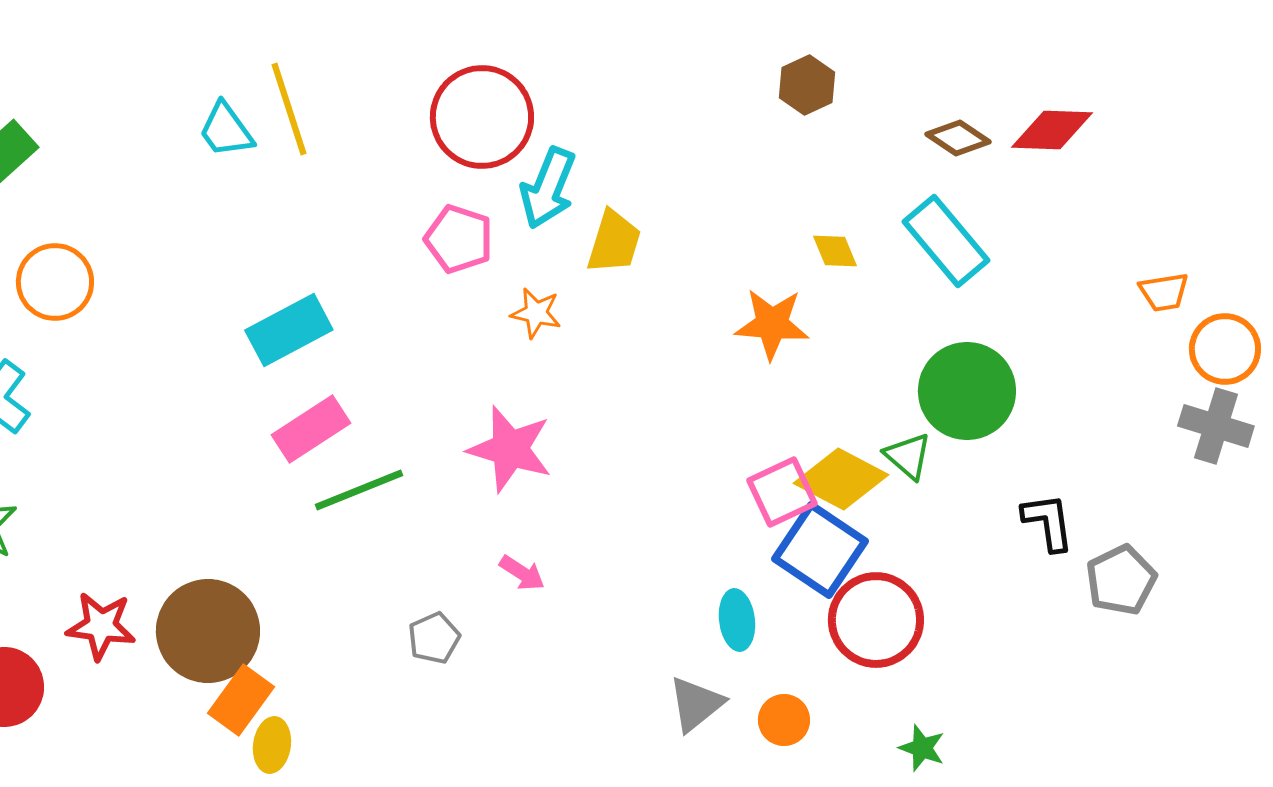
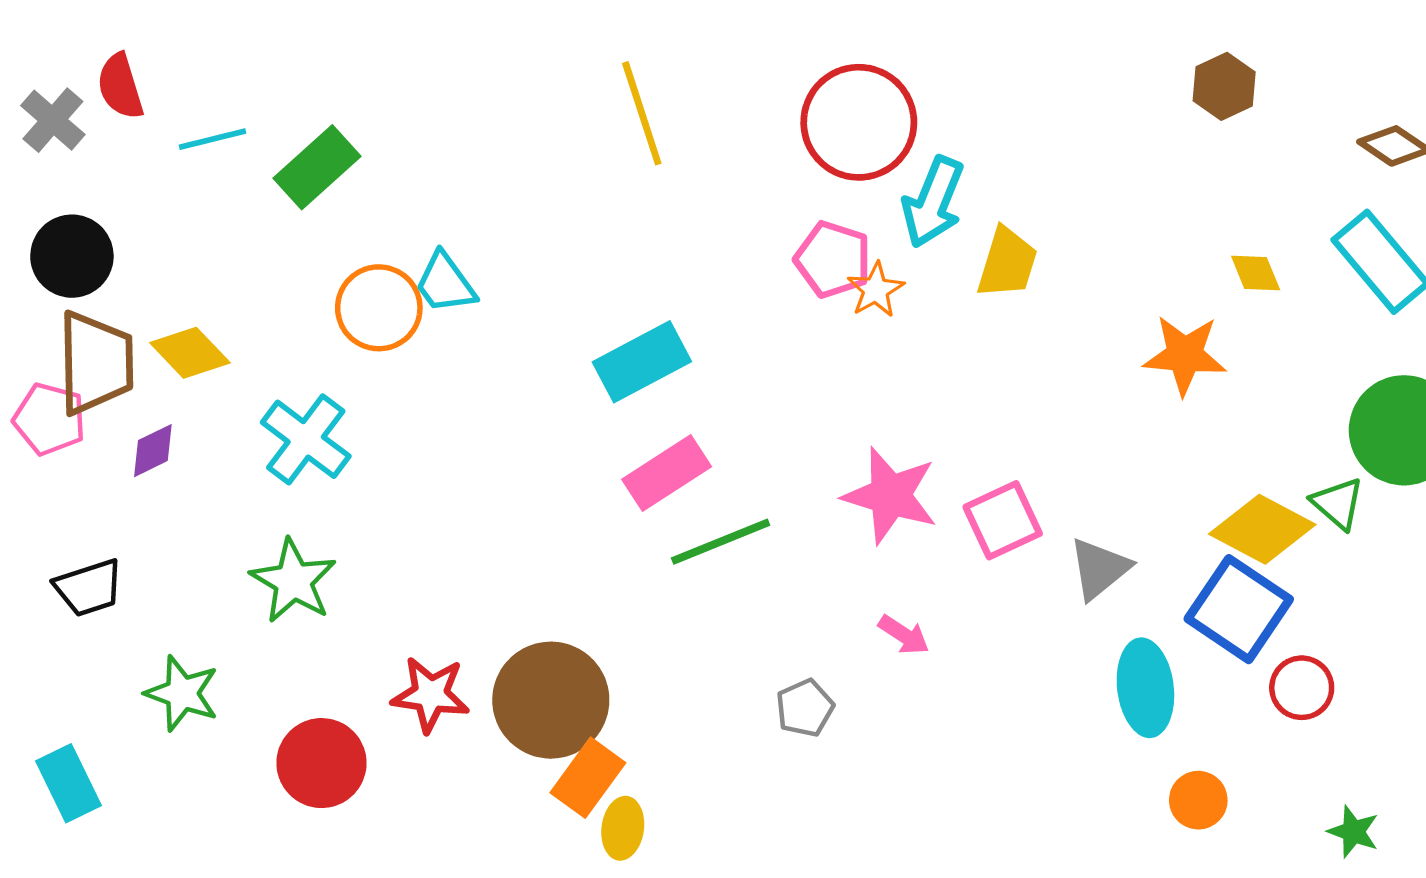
cyan trapezoid: (226, 130) -> (445, 283), moved
orange star: (536, 313) -> (876, 290), moved, turned 30
pink square: (782, 492) -> (1003, 520), moved
cyan ellipse: (737, 620) -> (1145, 688), size x1.4
red circle: (876, 620) -> (1302, 688), size x0.6
gray triangle: (696, 704) -> (1099, 569), moved

